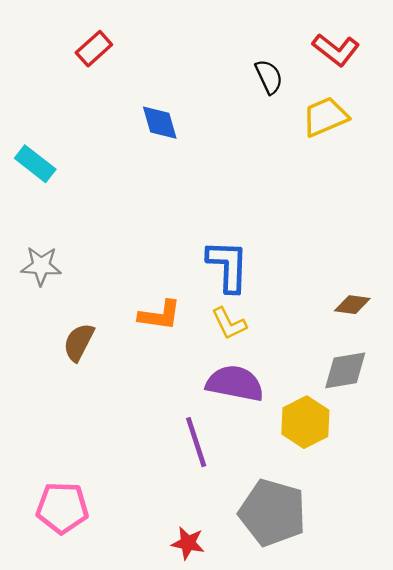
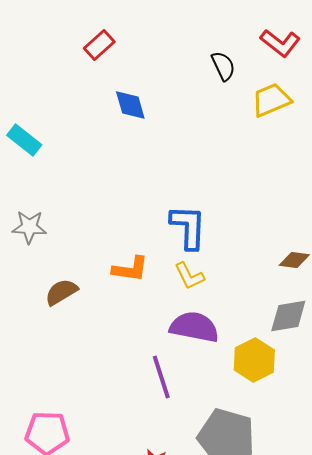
red rectangle: (94, 49) -> (99, 45), moved
brown semicircle: (79, 342) -> (61, 292), turned 32

